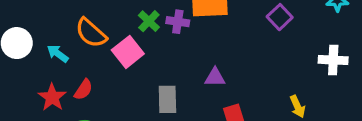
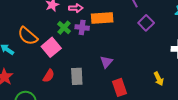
purple triangle: (215, 77) -> (106, 62), turned -48
red semicircle: (83, 90) -> (49, 76), moved

